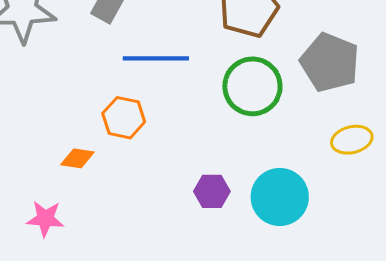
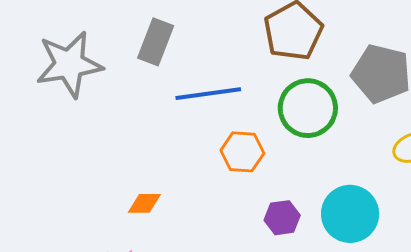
orange hexagon: (124, 118) -> (242, 152), moved

